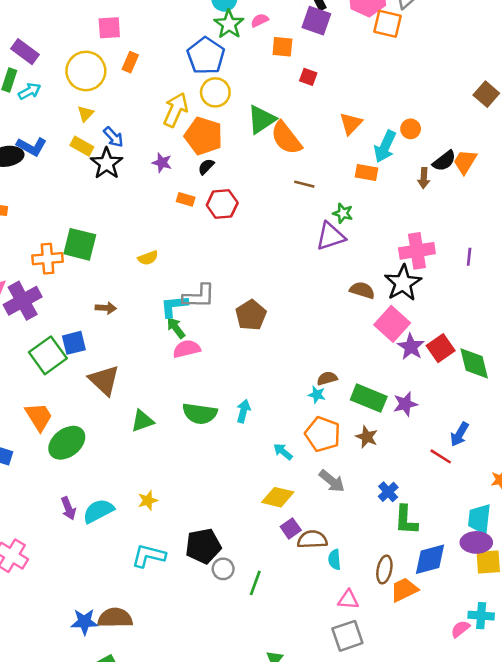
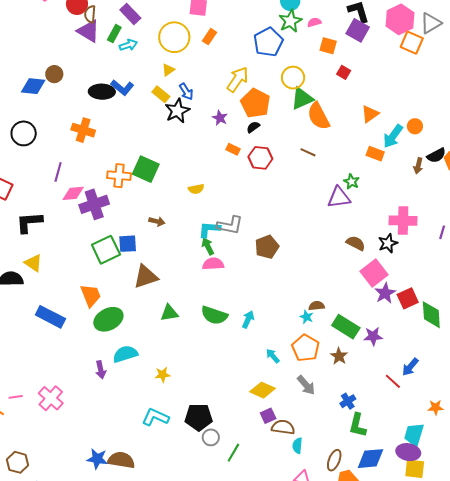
yellow circle: (215, 92) -> (293, 78), moved
brown line: (304, 184) -> (308, 152), moved
black star: (403, 283) -> (388, 243), size x0.7
brown triangle: (104, 380) -> (146, 277), turned 48
cyan semicircle: (98, 511) -> (125, 354), moved

